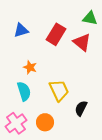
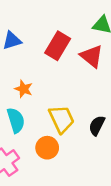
black semicircle: (81, 108) -> (97, 125), moved
orange circle: (45, 122) -> (47, 148), moved

